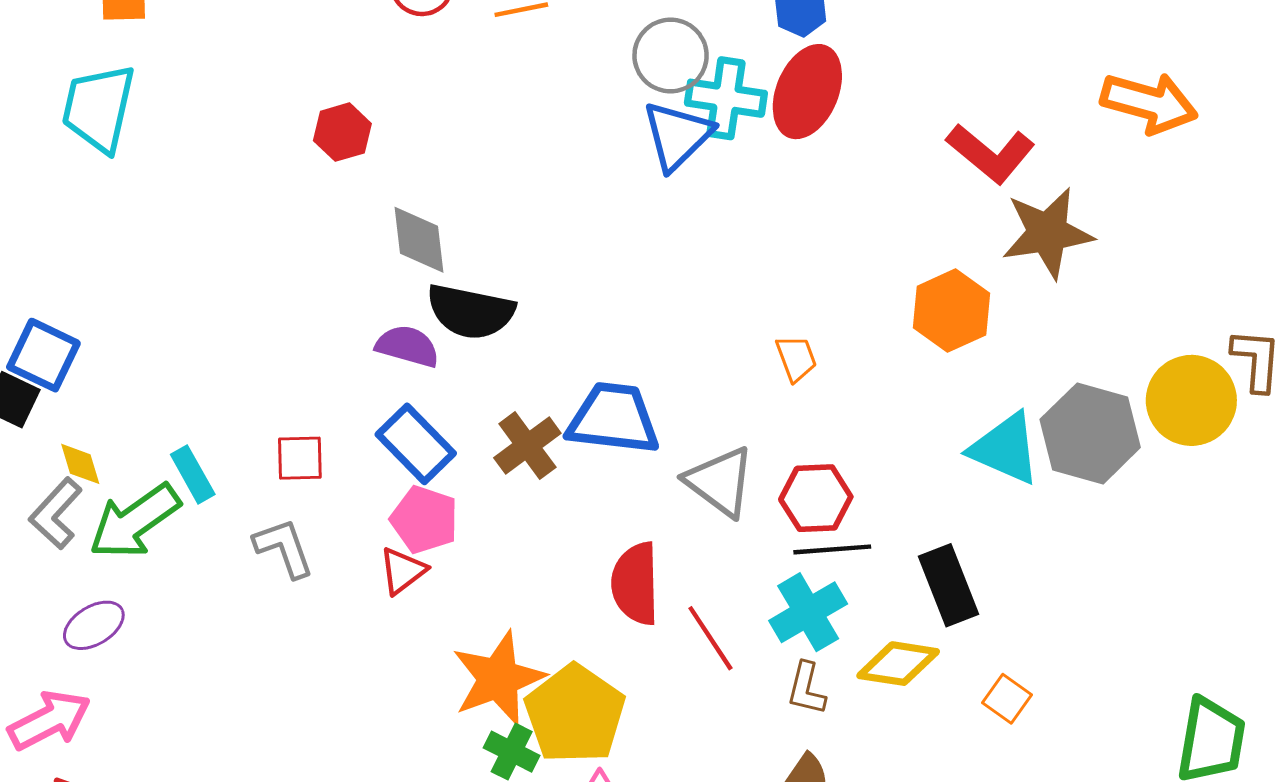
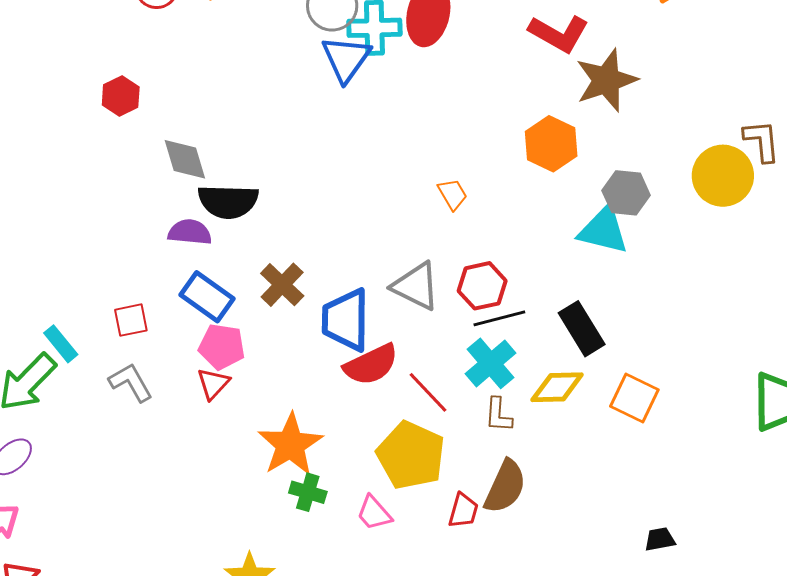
blue trapezoid: (613, 419) -> (346, 320), moved, turned -86
gray hexagon: (1090, 433) -> (626, 193), moved, size x0.7
red semicircle: (635, 584) -> (371, 365), turned -104
orange square: (1007, 699) -> (634, 398), size x1.5
yellow pentagon: (575, 714) -> (411, 455), moved

